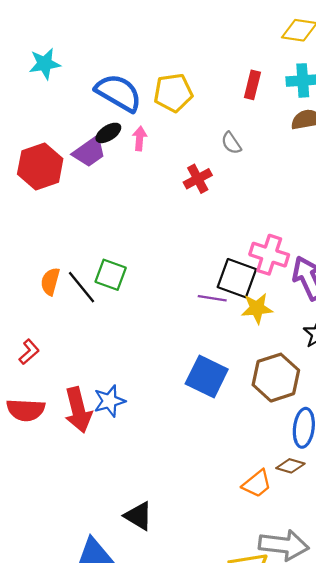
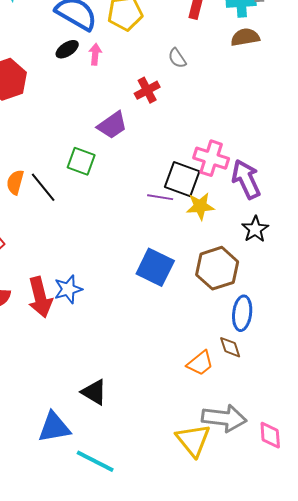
purple trapezoid: (89, 152) -> (112, 125), moved
green square: (111, 275) -> (81, 161), moved
brown diamond: (290, 466) -> (230, 347), turned 55

